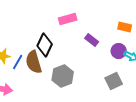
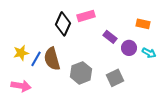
black diamond: (45, 45) -> (63, 24), moved
purple circle: (119, 51) -> (129, 48), moved
gray square: (114, 81) -> (115, 78), moved

